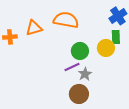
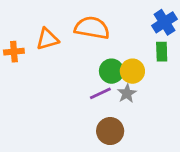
yellow circle: (106, 48) -> (132, 71), moved
gray star: (85, 74) -> (127, 93), moved

